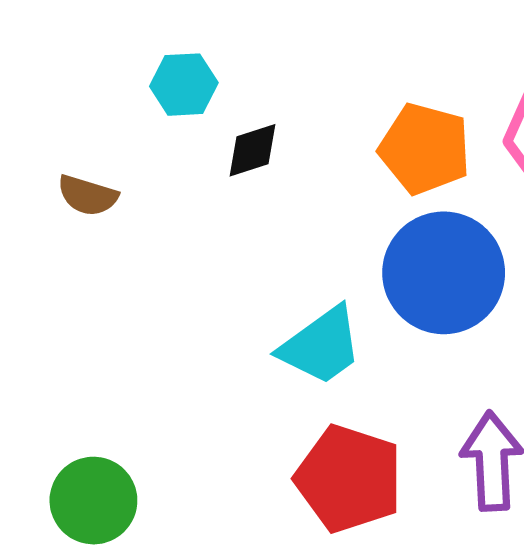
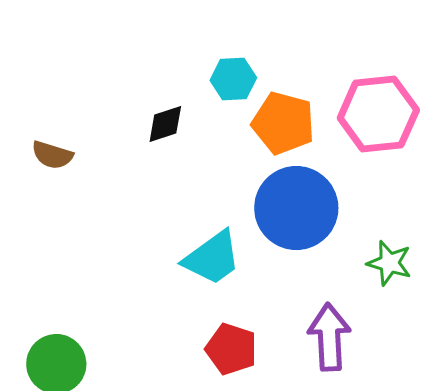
cyan hexagon: (184, 85) -> (233, 79), moved
red pentagon: (349, 479) -> (231, 349), size x0.7

